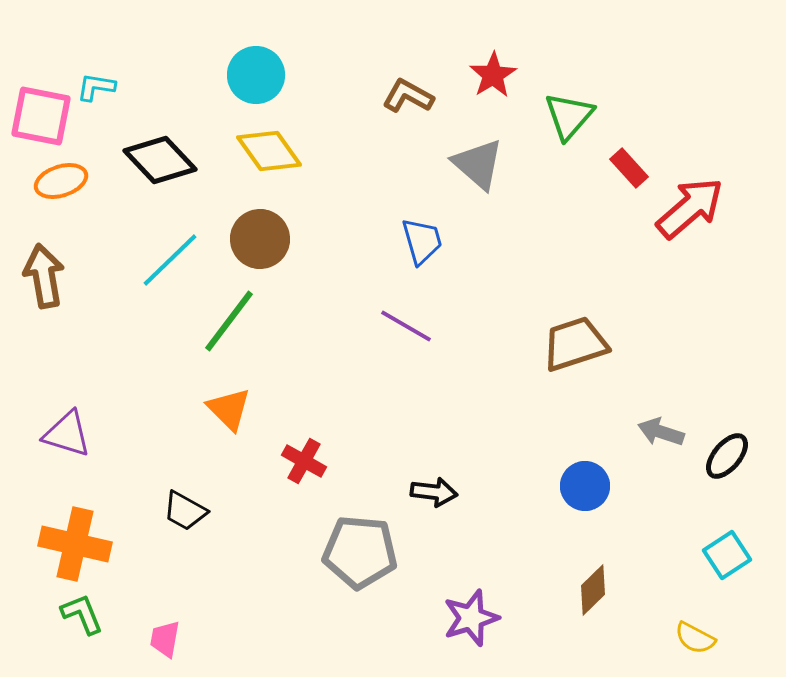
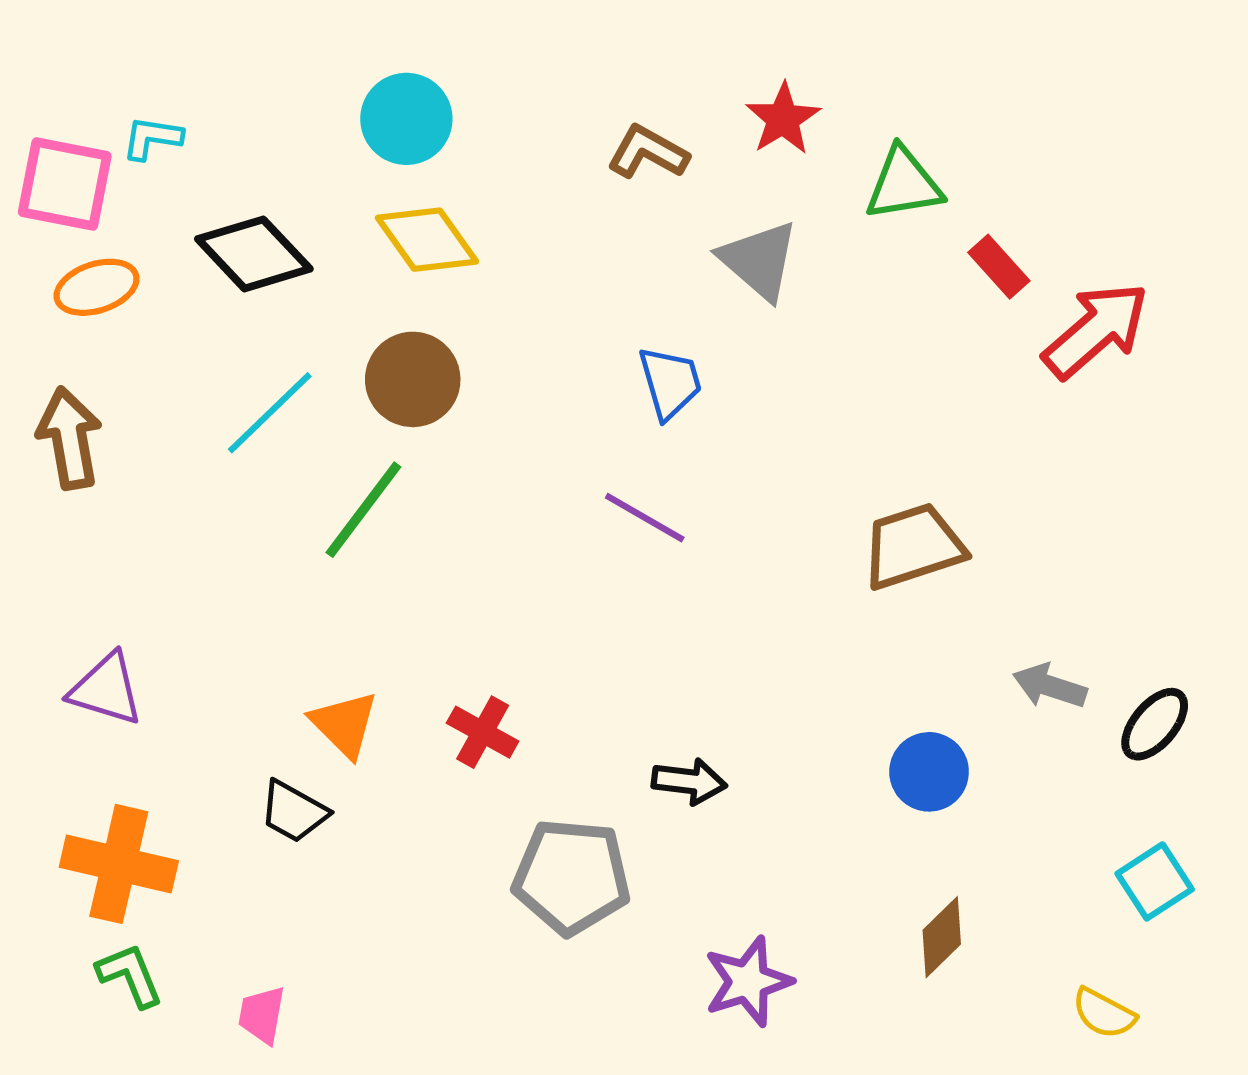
green triangle: (569, 116) -> (904, 184), turned 40
orange triangle: (229, 409) -> (344, 724), moved

